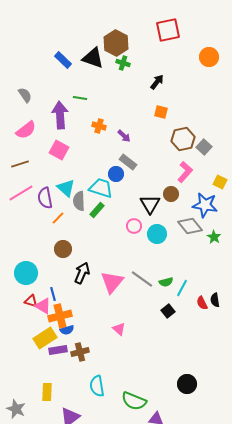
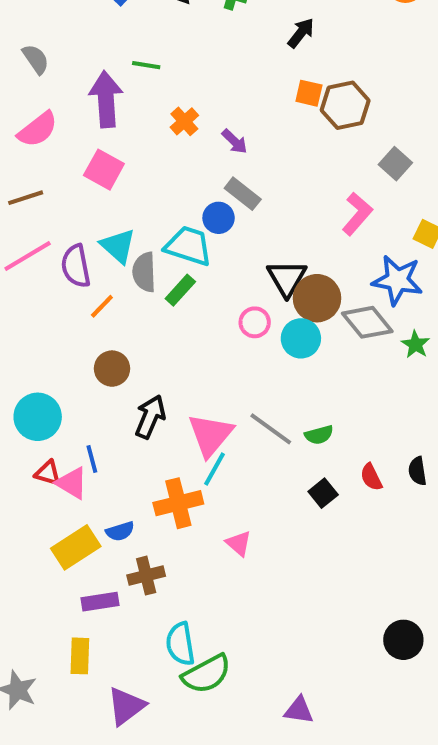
orange cross: (99, 126) -> (184, 121), turned 32
brown hexagon: (183, 139) -> (345, 105), moved
brown circle: (171, 194) -> (317, 298), moved, size x1.5
cyan line: (182, 288) -> (214, 469), moved
red semicircle: (202, 303) -> (371, 477), moved
orange cross: (60, 316) -> (178, 503), moved
pink triangle: (119, 329) -> (239, 543), moved
purple rectangle: (58, 350) -> (100, 602), moved
black circle: (187, 384) -> (403, 640), moved
green semicircle: (134, 401) -> (206, 674), moved, turned -50

